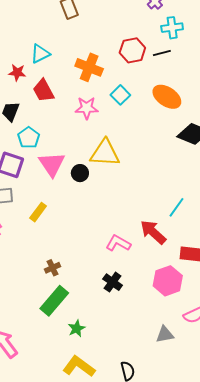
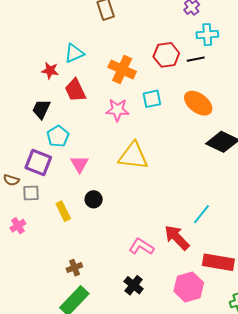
cyan square: (120, 95) -> (152, 99), turned 30
pink triangle: (52, 164) -> (80, 164), size x0.7
black circle: (80, 173) -> (94, 199), moved
yellow rectangle: (38, 212) -> (63, 211), turned -66

